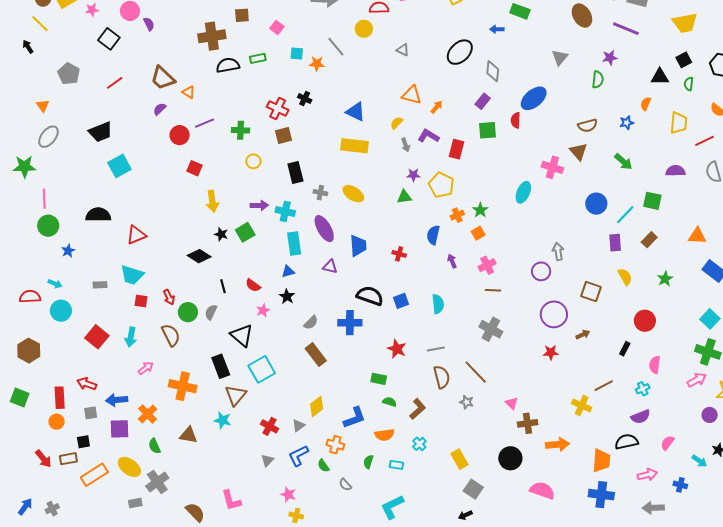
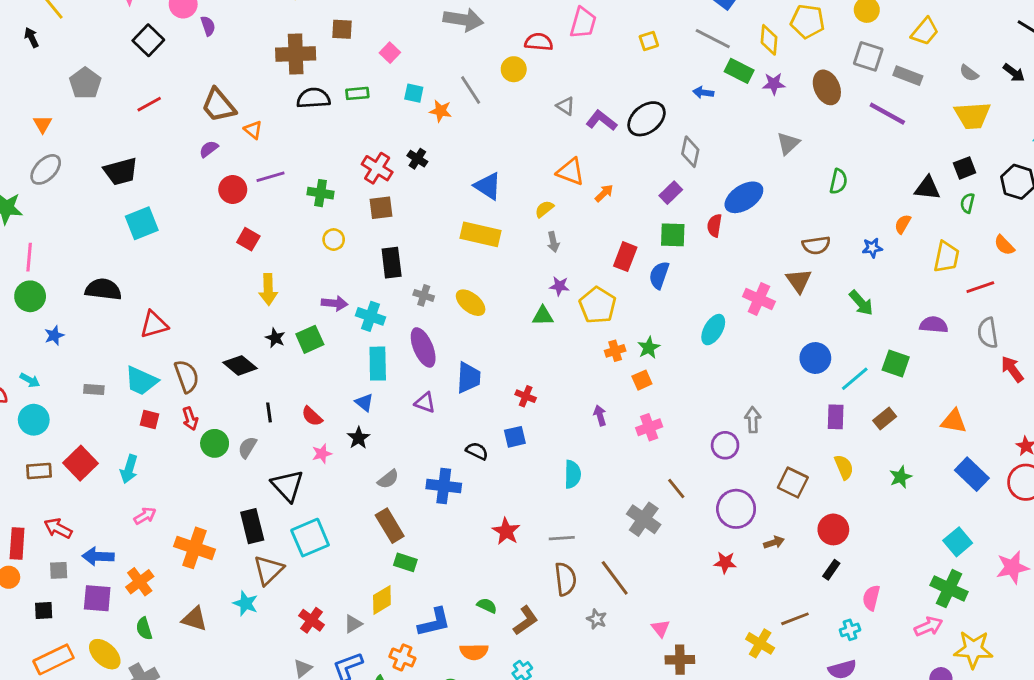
purple star: (610, 58) -> (774, 84), moved
purple L-shape: (429, 136) -> (601, 121), moved
blue semicircle: (433, 235) -> (659, 275), moved
blue triangle: (288, 271) -> (364, 402), turned 48
brown line: (493, 290) -> (676, 489), moved, turned 42
black semicircle: (370, 296) -> (477, 451), size x0.6
blue square: (401, 301) -> (515, 437), moved
red circle: (645, 321) -> (833, 529), moved
brown semicircle: (171, 335) -> (187, 376), moved
green rectangle: (379, 379) -> (405, 562), moved
brown rectangle: (68, 459) -> (39, 471), moved

